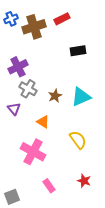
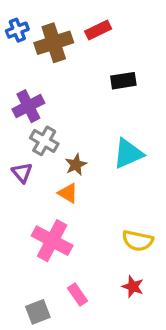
brown star: (55, 96) -> (76, 165), moved
yellow semicircle: (78, 140) -> (138, 241), moved, turned 138
gray square: (12, 197) -> (38, 312), moved

